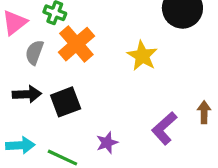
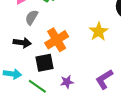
orange cross: (76, 44) -> (57, 40), moved
black square: (66, 102) -> (44, 63), moved

